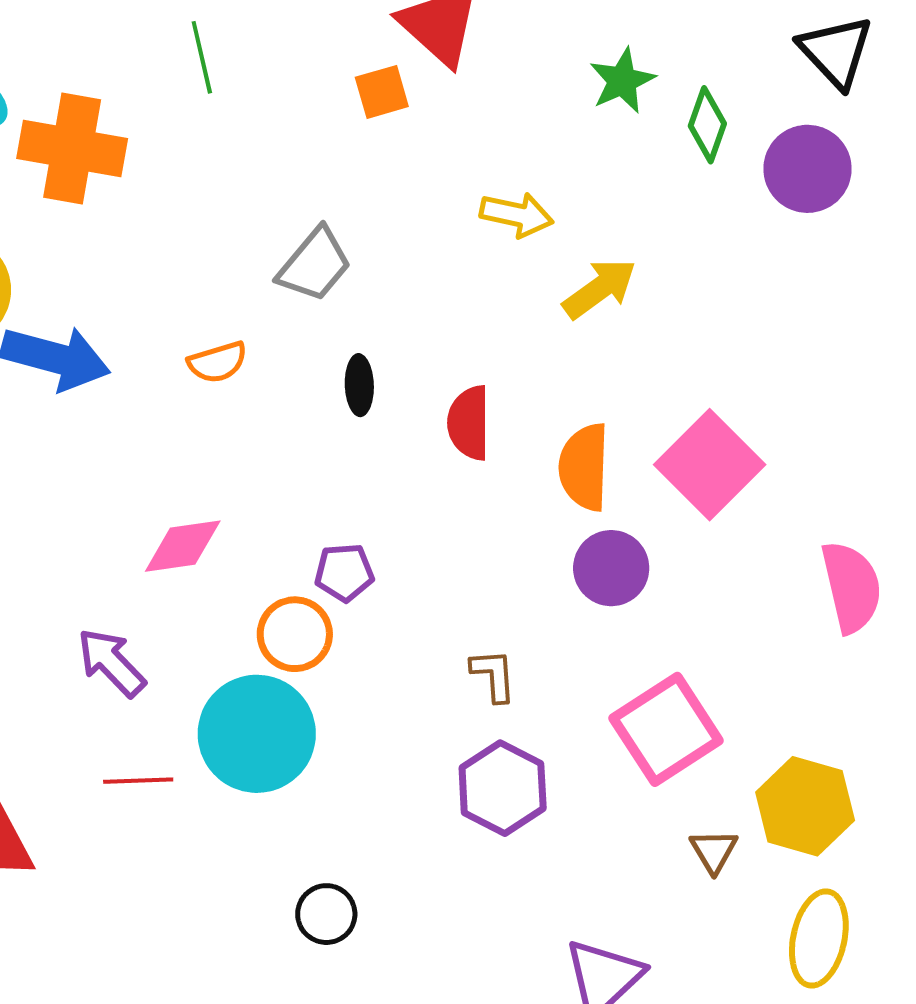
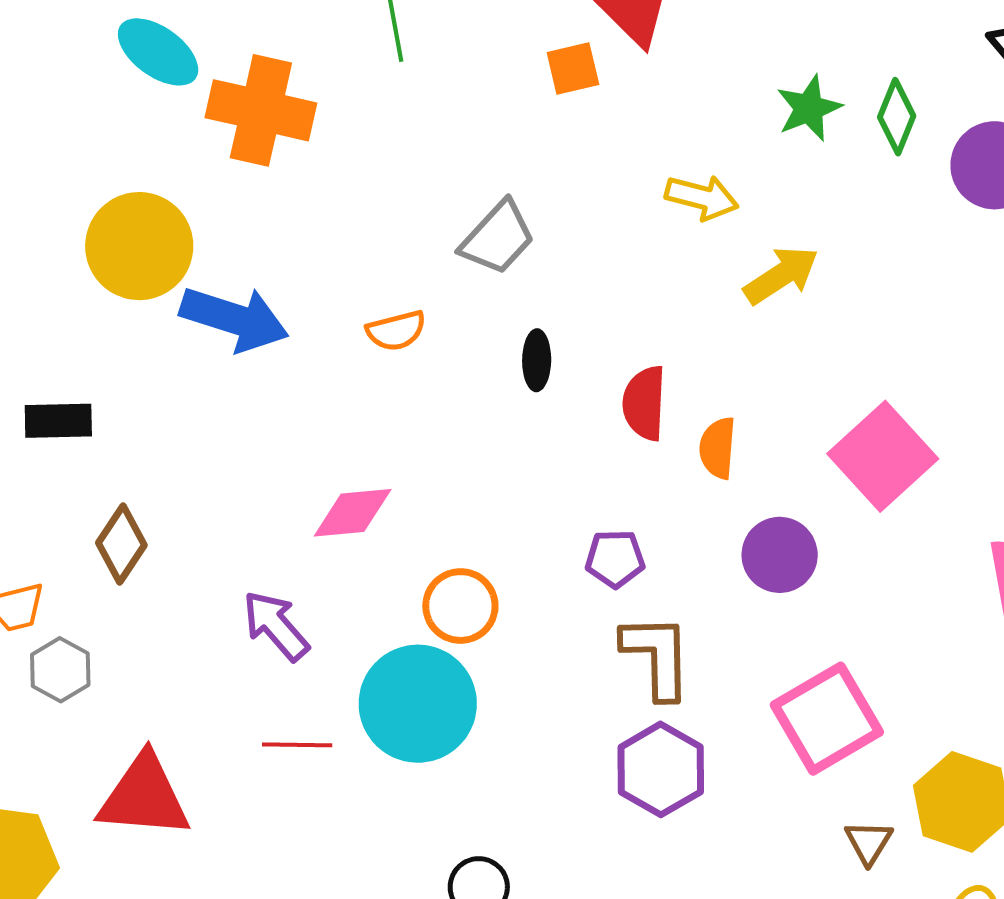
green star: (622, 81) -> (809, 108), moved
orange semicircle: (584, 467) -> (718, 448), moved, size x0.7
purple pentagon: (344, 573) -> (615, 559), moved
brown L-shape: (493, 675) -> (657, 656), size x1.6

